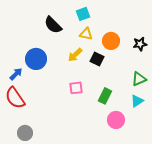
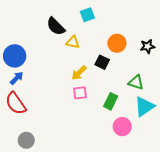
yellow triangle: (86, 34) -> (73, 42), moved
yellow arrow: (75, 55) -> (79, 73), moved
blue circle: (36, 59) -> (15, 56), moved
green triangle: (139, 79) -> (136, 82), moved, turned 42
cyan triangle: (137, 101) -> (144, 107), size x1.5

